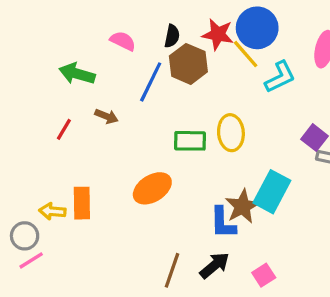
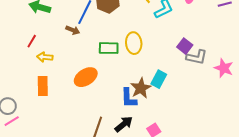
brown arrow: (106, 116) -> (73, 30), moved
cyan rectangle: (272, 192) -> (159, 79), size x0.7
yellow arrow: (52, 211) -> (45, 57), moved

